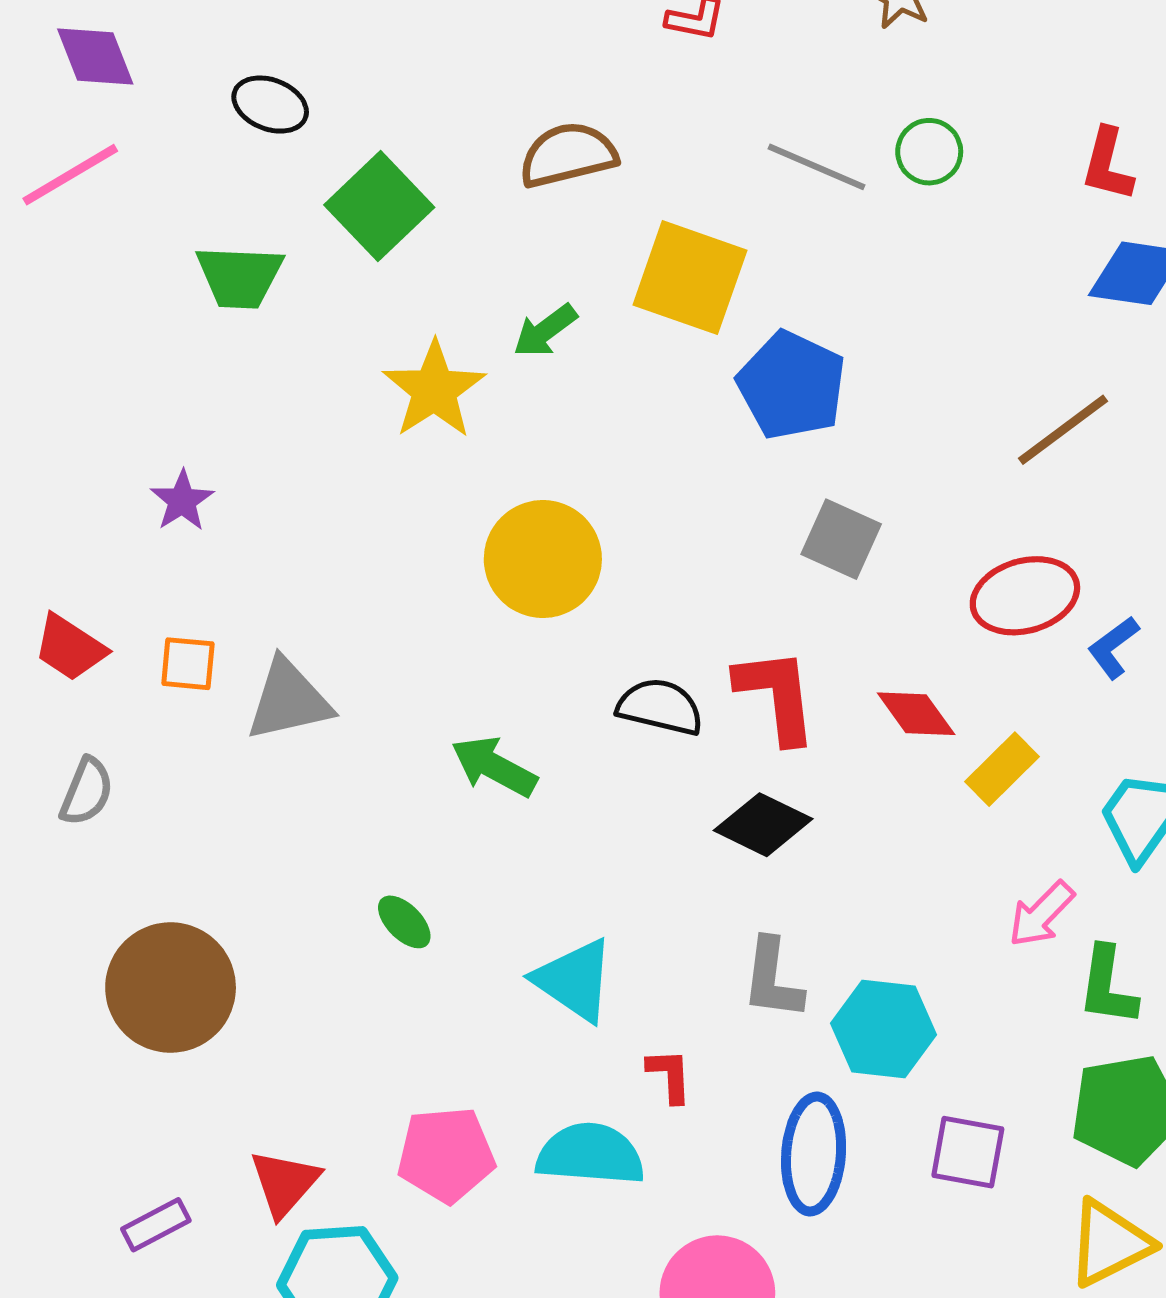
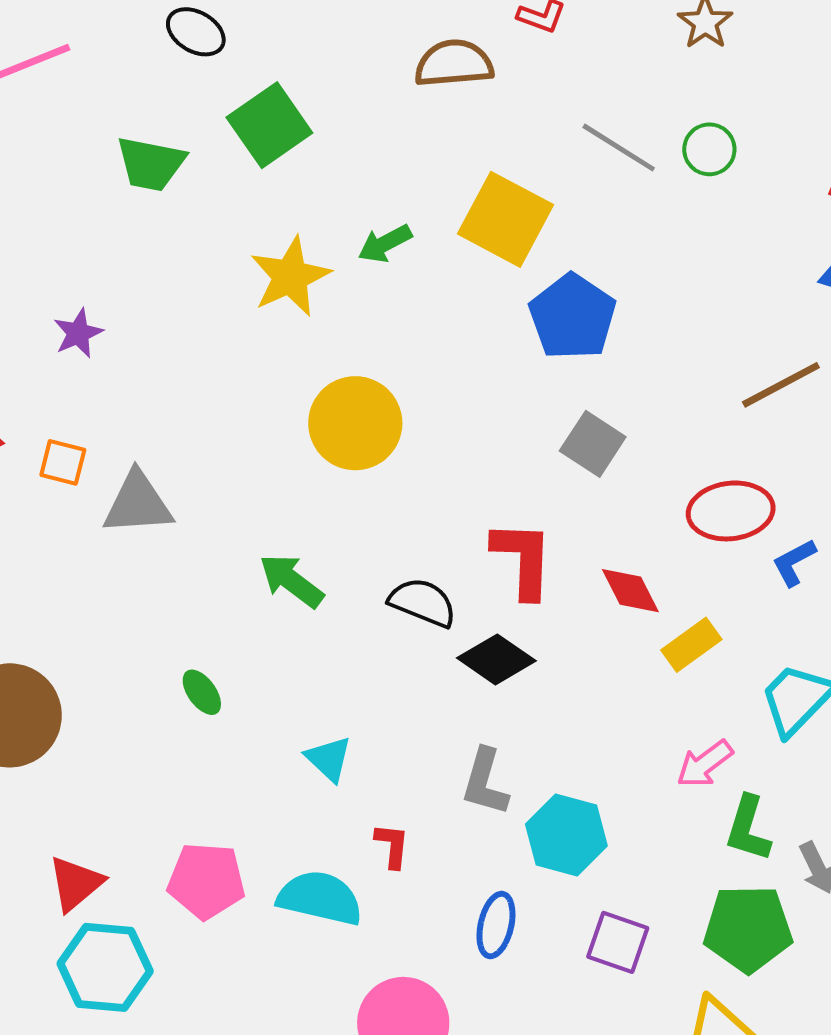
brown semicircle: (568, 155) -> (454, 64), moved
black semicircle: (660, 707) -> (423, 602), moved
cyan triangle: (574, 980) -> (329, 759), size x0.7
blue ellipse: (814, 1154) -> (496, 925), size x0.7

